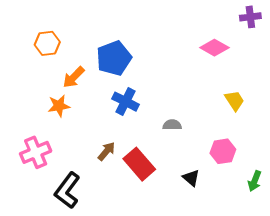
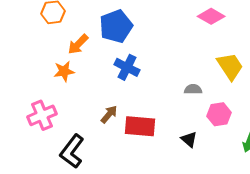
yellow trapezoid: (235, 101) -> (230, 66), size x1.4
gray semicircle: (172, 125) -> (193, 89), moved
red rectangle: (139, 164) -> (140, 126), turned -44

